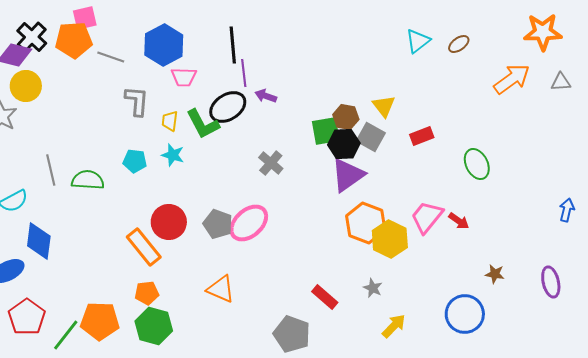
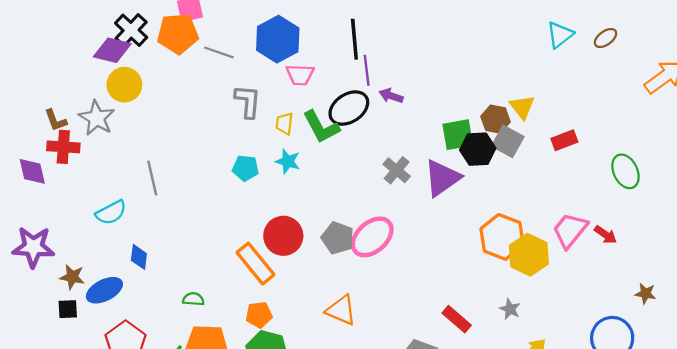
brown hexagon: (346, 117) -> (496, 119), moved
purple triangle: (348, 175) -> (442, 178), moved
green semicircle: (88, 180) -> (193, 299), moved, size x0.6
blue diamond: (39, 241) -> (139, 257), size x0.6

